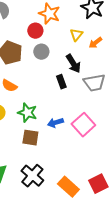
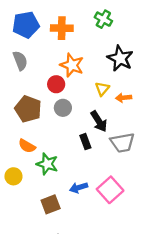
orange arrow: (95, 43) -> (124, 98), turned 32
green star: (27, 113) -> (47, 164), moved
brown square: (30, 138) -> (51, 204), turned -30

